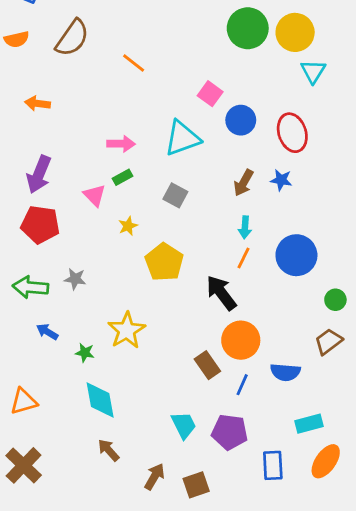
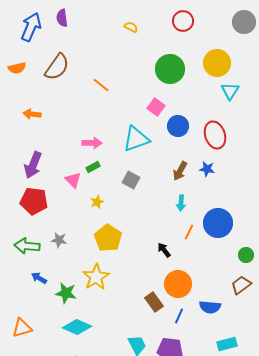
green circle: (248, 28) -> (170, 69), moved
orange line: (244, 258) -> (189, 232), moved
yellow pentagon: (164, 262) -> (108, 238), moved
black arrow: (221, 293) -> (164, 250), size x0.6
green star: (85, 353) -> (66, 293), size x1.5
cyan diamond: (100, 400) -> (77, 327), turned -56

